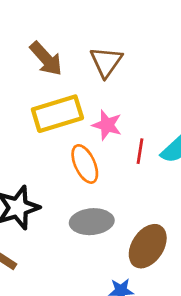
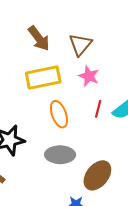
pink star: (107, 125) -> (89, 76), moved

